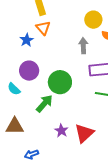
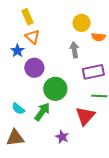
purple circle: (29, 71) -> (34, 68), moved
cyan semicircle: (14, 89) -> (18, 109), moved
red triangle: (84, 133) -> (85, 116), moved

